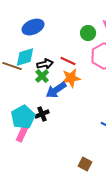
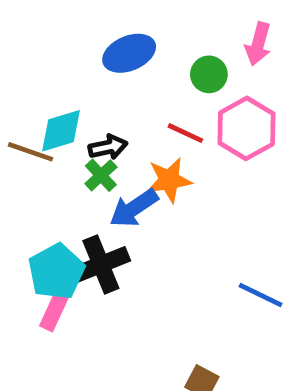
blue ellipse: (33, 27) -> (129, 53), moved
red line: (68, 61) -> (185, 133), moved
black cross: (42, 114) -> (101, 265), size x1.6

